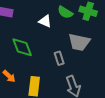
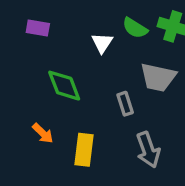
white triangle: (45, 21) -> (102, 43), turned 40

